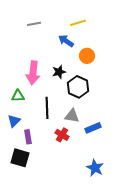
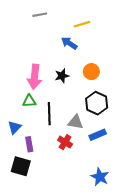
gray line: (34, 24) -> (40, 15), moved
orange circle: (87, 56) -> (91, 72), moved
black hexagon: (78, 87) -> (97, 103), moved
green triangle: (18, 96) -> (29, 101), moved

